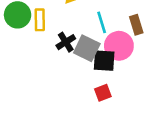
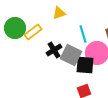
yellow rectangle: (40, 20) -> (33, 32), turned 54

